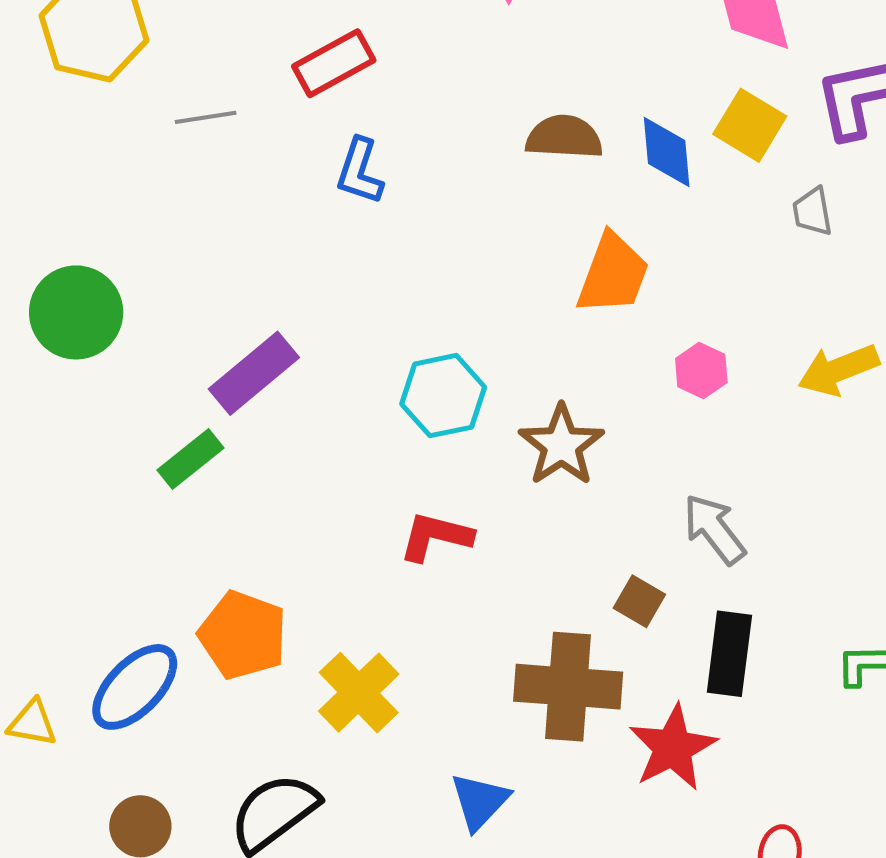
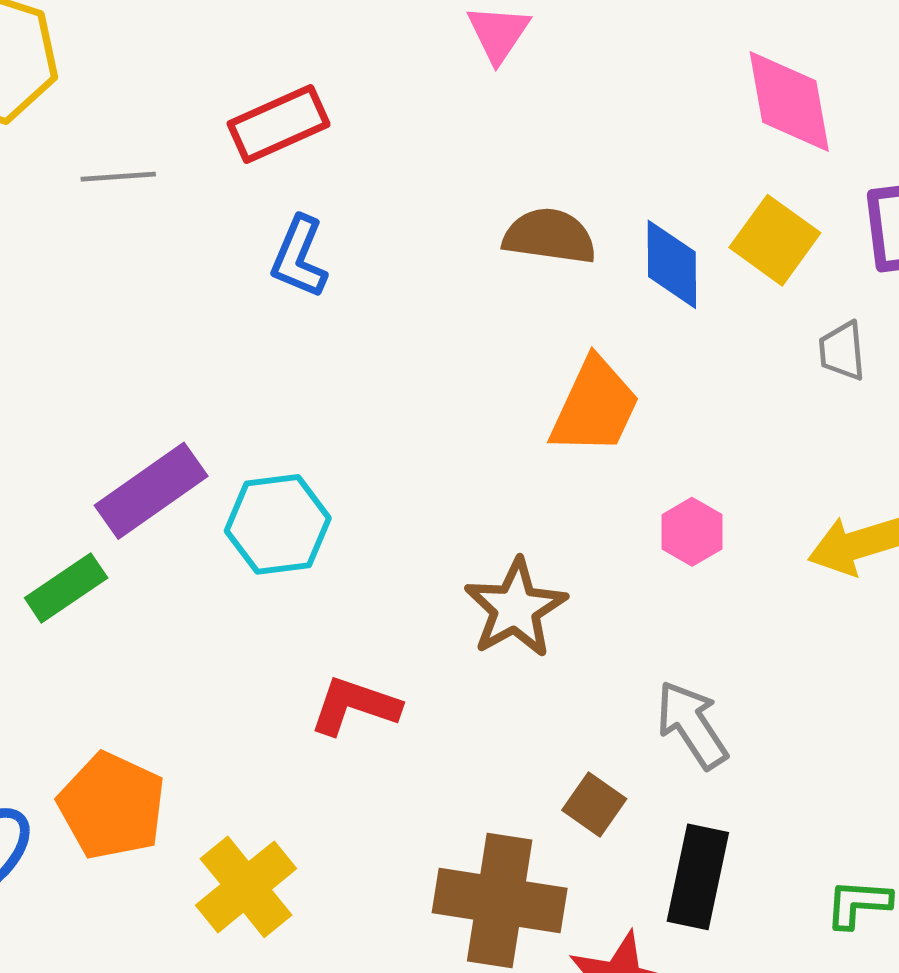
cyan hexagon: (443, 396) -> (278, 524), moved

